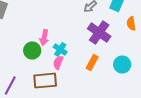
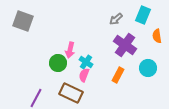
cyan circle: (122, 65) -> (148, 68), moved
brown rectangle: (45, 81) -> (71, 93), turned 30

